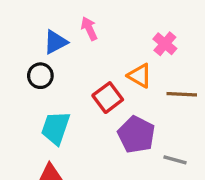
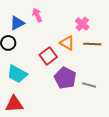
brown line: (182, 94) -> (92, 44), moved
cyan trapezoid: (56, 128) -> (17, 74), turned -80
gray line: (175, 160) -> (89, 85), moved

